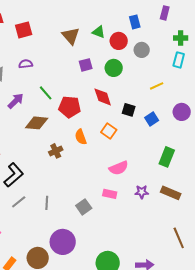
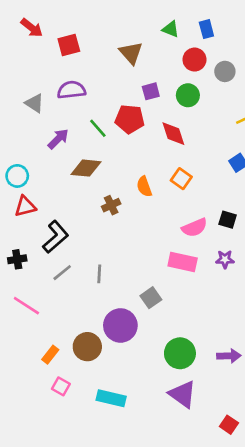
blue rectangle: (135, 22) -> (206, 29), moved
green triangle: (99, 32) -> (171, 29), moved
purple semicircle: (26, 64) -> (71, 90), size x1.5
red pentagon: (70, 107) -> (130, 119), moved
black square: (129, 110) -> (228, 220), moved
pink rectangle: (110, 194) -> (183, 262), size x1.5
gray square: (84, 207) -> (151, 298), moved

